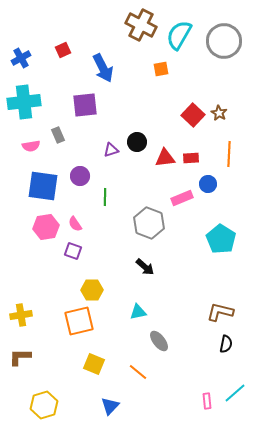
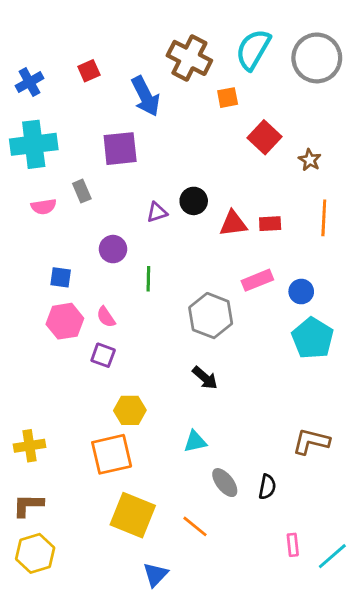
brown cross: (141, 25) -> (189, 58), moved
red square: (193, 115) -> (264, 137), moved
blue circle: (208, 184) -> (301, 292), moved
blue square: (43, 186) -> (61, 277), moved, size x0.5
black semicircle: (226, 344) -> (267, 487), moved
yellow square: (94, 364) -> (133, 515), size x1.5
pink rectangle: (207, 401) -> (293, 545), moved
yellow hexagon: (44, 405) -> (35, 553), moved

